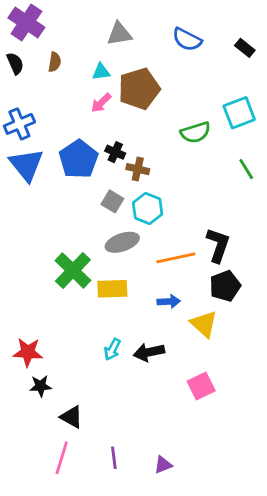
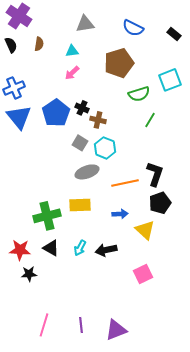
brown pentagon: (139, 89) -> (119, 63), moved
green line: (246, 169) -> (150, 120), moved, turned 63
green cross: (73, 270) -> (47, 216), moved, turned 32
black triangle: (72, 417) -> (51, 248), moved
purple triangle: (163, 465) -> (116, 330), size x1.6

